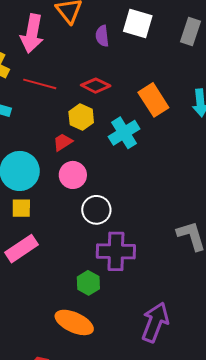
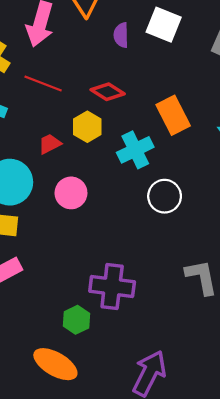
red trapezoid: (63, 142) -> (50, 144), moved
white circle: (96, 210) -> (165, 196), moved

